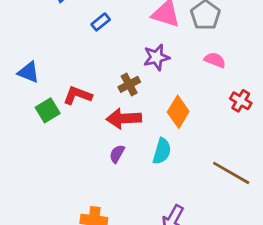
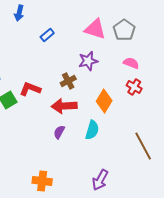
red cross: (241, 101) -> (134, 87), moved
brown line: (231, 173) -> (143, 146), turned 32

